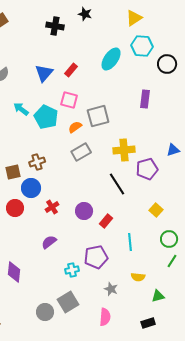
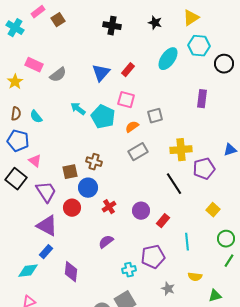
black star: (85, 14) -> (155, 23), moved
gray square: (98, 116) -> (155, 116), size x0.7
brown cross: (37, 162) -> (94, 162), turned 35

